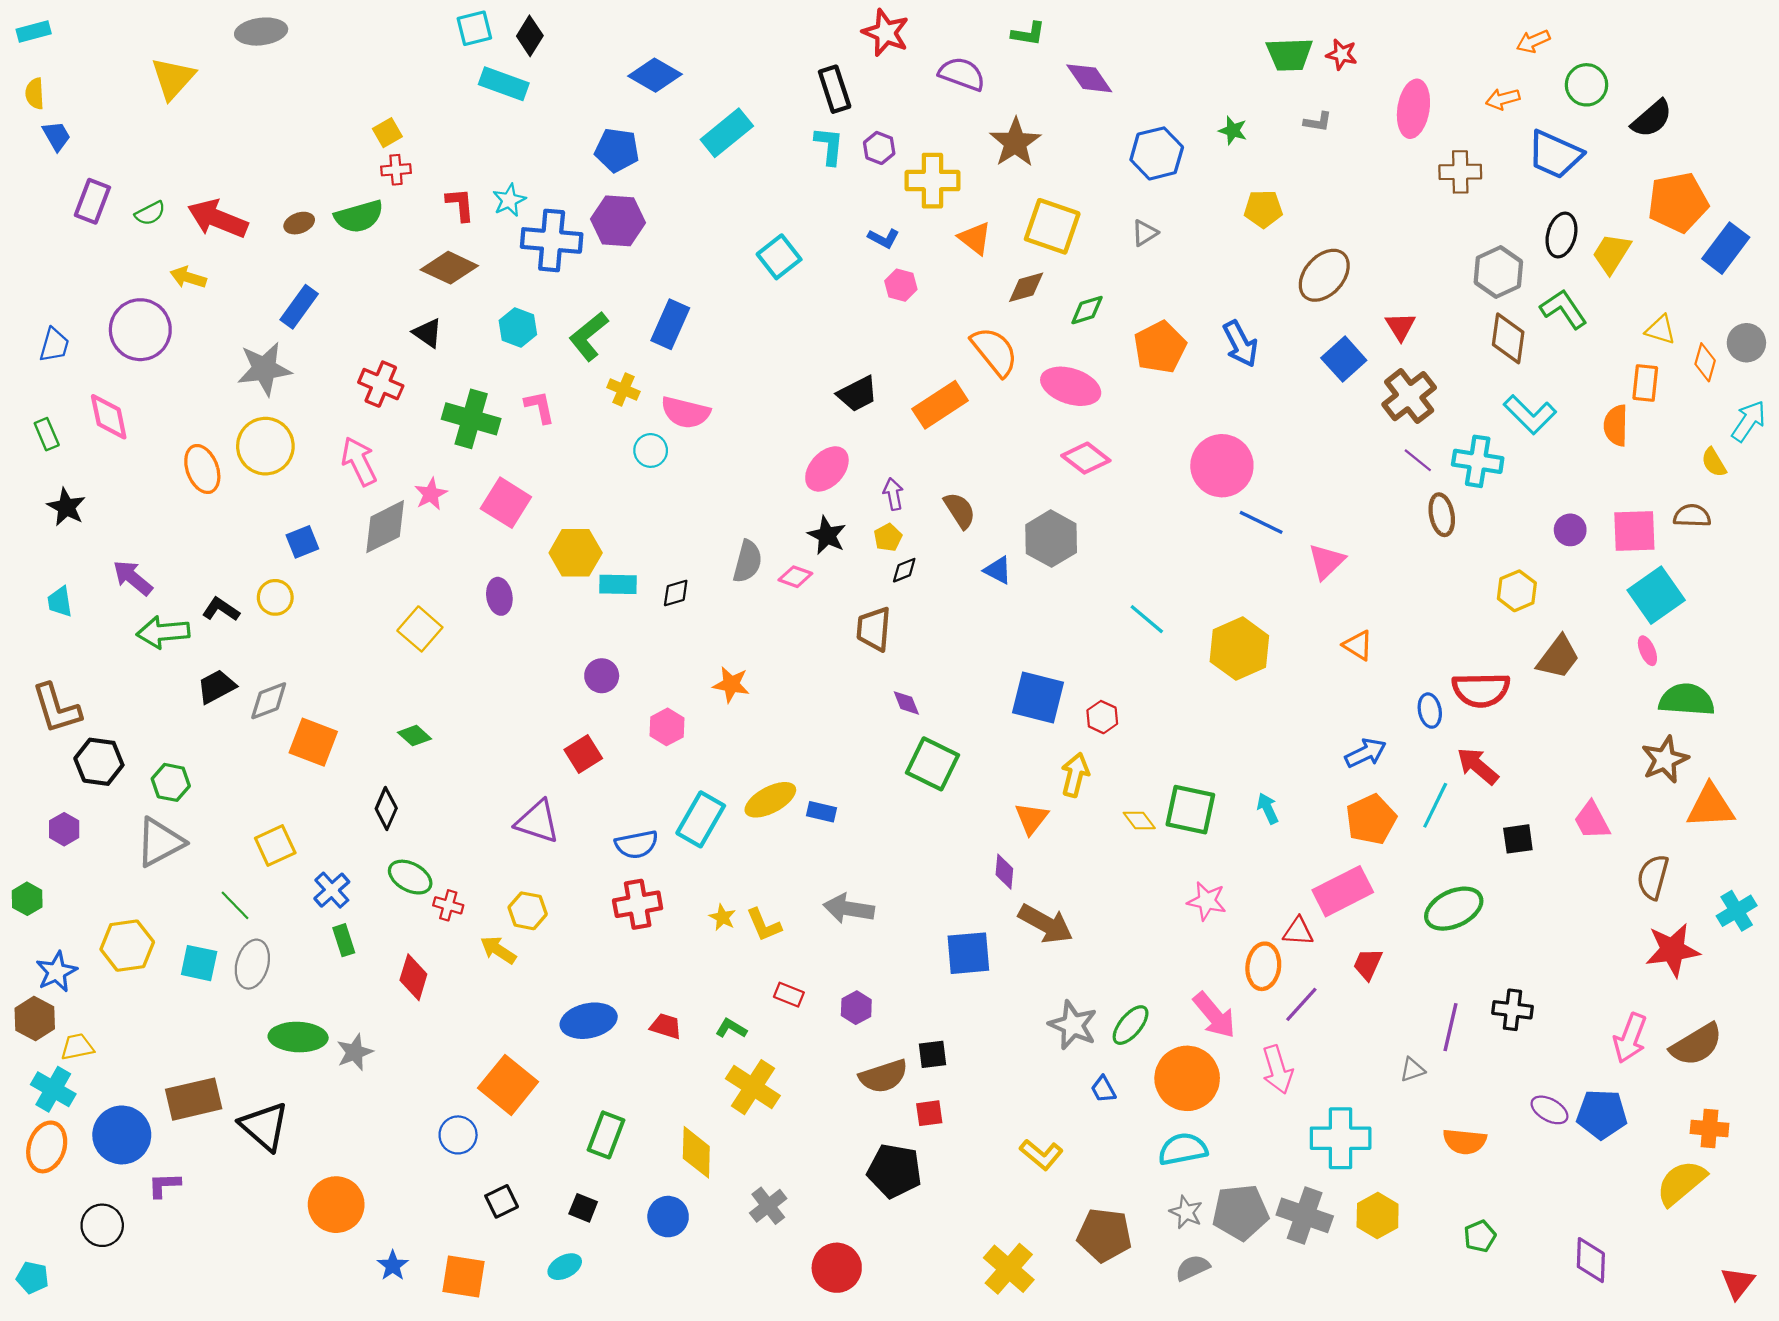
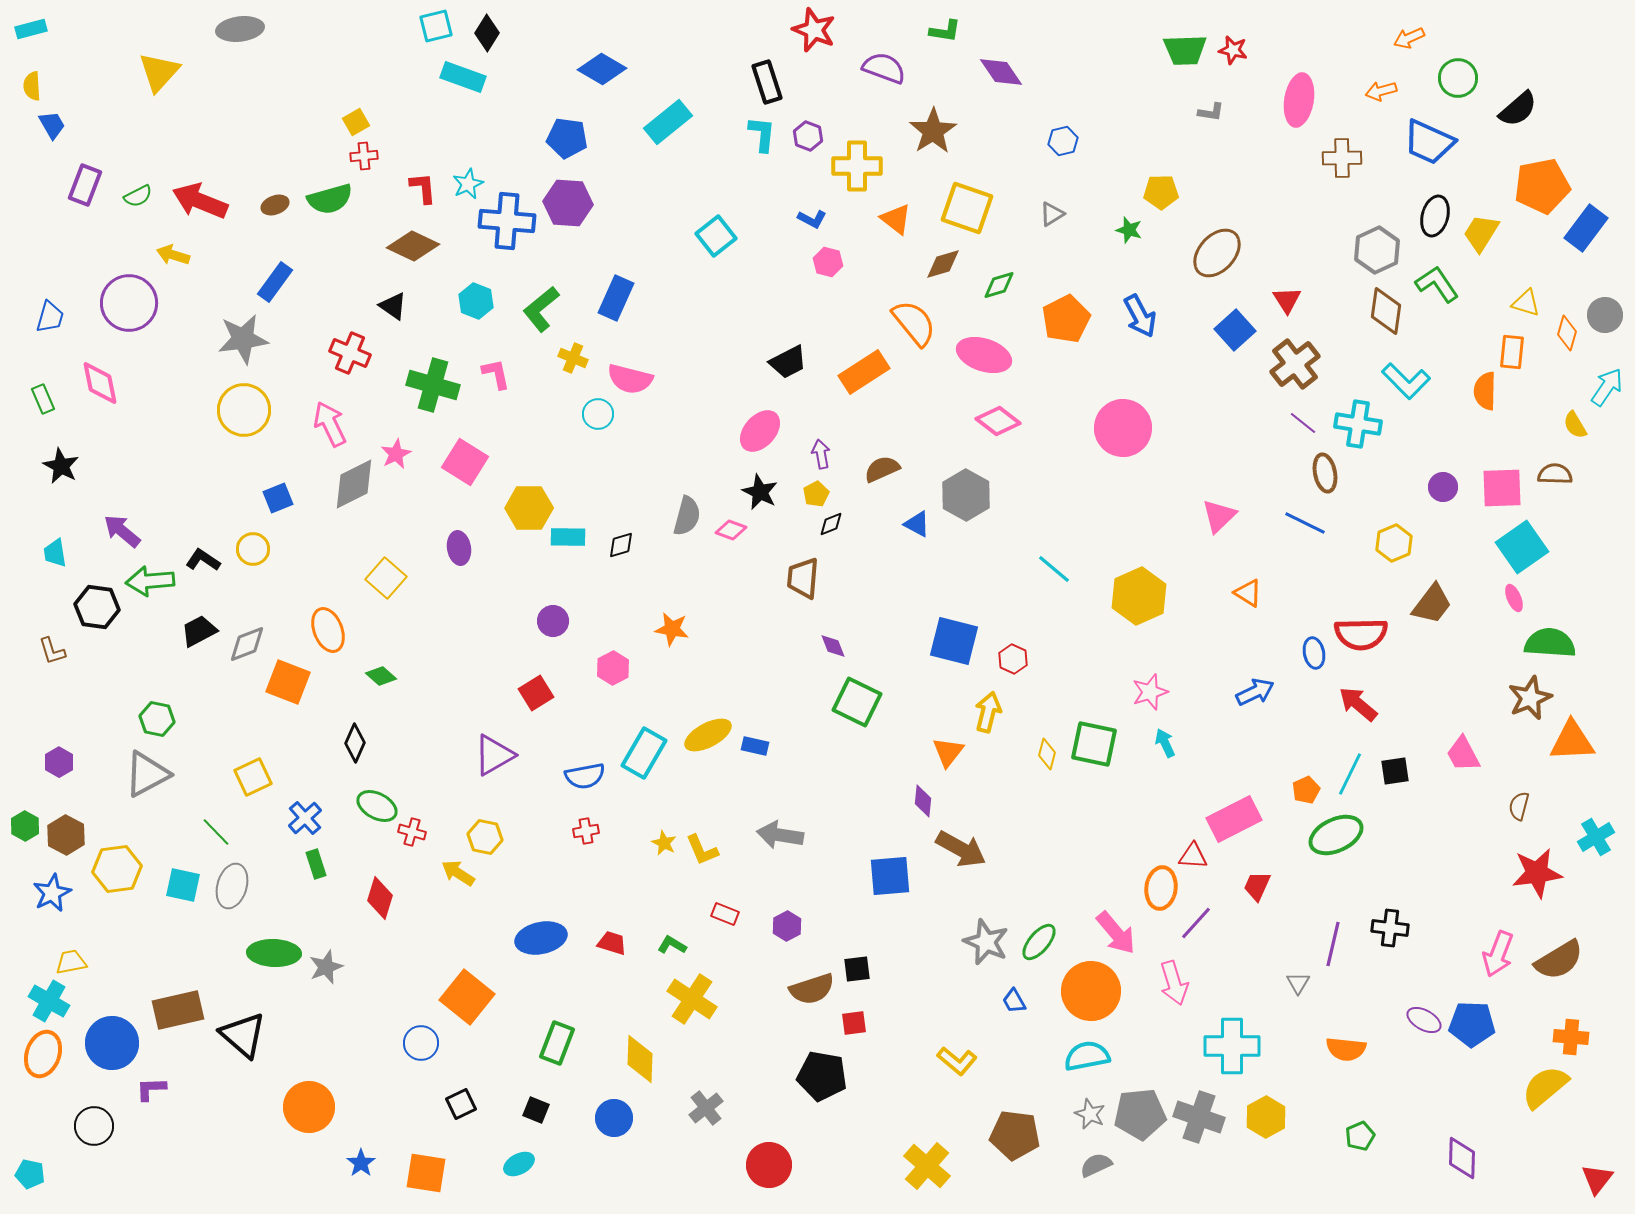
green star: (1233, 131) -> (1129, 230), moved
blue hexagon: (1157, 153) -> (1063, 141), size x0.6
orange ellipse: (202, 469) -> (328, 630), moved
brown semicircle: (960, 510) -> (882, 469), turned -81
blue line: (1261, 522) -> (1305, 523), moved
brown L-shape: (56, 708) -> (52, 651), size x0.6
black hexagon: (99, 762) -> (97, 607), moved
cyan line: (1435, 805) -> (1350, 774), moved
orange pentagon: (1371, 819) -> (1306, 790), moved, size x0.6
yellow diamond: (1139, 820) -> (1047, 754), turned 52
purple triangle: (537, 822) -> (494, 755), turned -48
brown semicircle: (1653, 877) -> (1519, 806), size x0.7
pink star: (1207, 901) -> (1150, 692), moved, turned -30
red cross: (638, 904) -> (586, 831), size x0.6
brown hexagon: (35, 1019) -> (66, 835), moved
gray triangle: (1412, 1070) -> (1298, 983), turned -40

